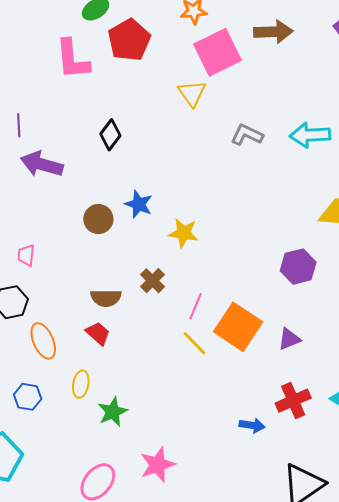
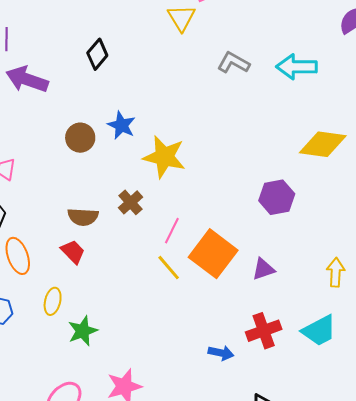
yellow star: (184, 233) -> (164, 157), size x1.4

